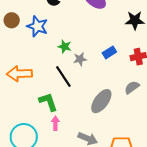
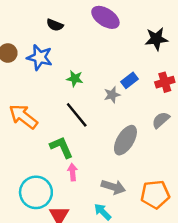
gray star: (80, 59) -> (112, 95), moved
orange arrow: (19, 74) -> (23, 117), turned 45

